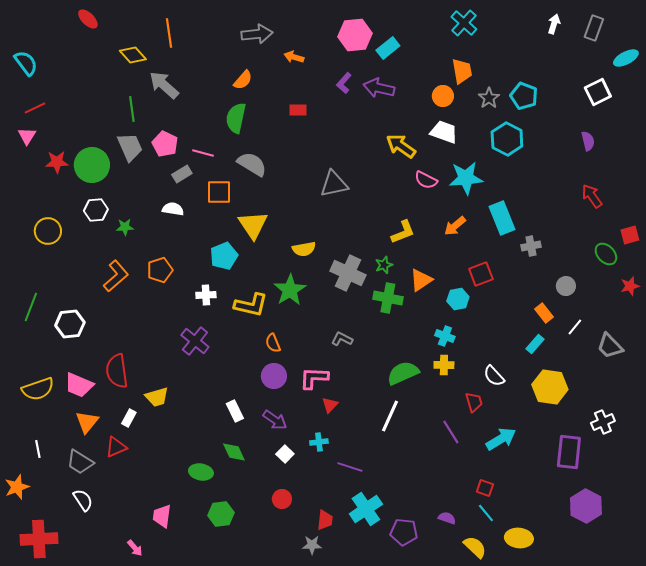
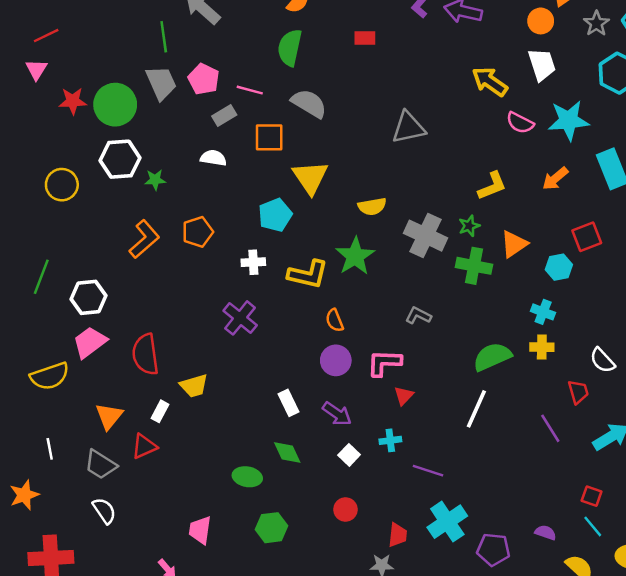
white trapezoid: (444, 132) -> (542, 65), turned 52
white hexagon: (96, 210) -> (120, 159), size x1.4
pink trapezoid: (79, 385) -> (90, 342), moved, turned 120

